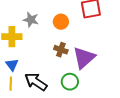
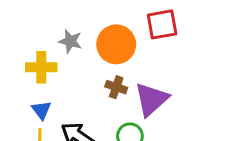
orange circle: (61, 22) -> (116, 44), size x1.6

